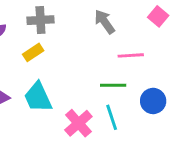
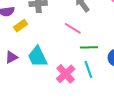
yellow rectangle: (33, 52) -> (20, 26), moved
pink line: (131, 55) -> (73, 28), moved, turned 36

